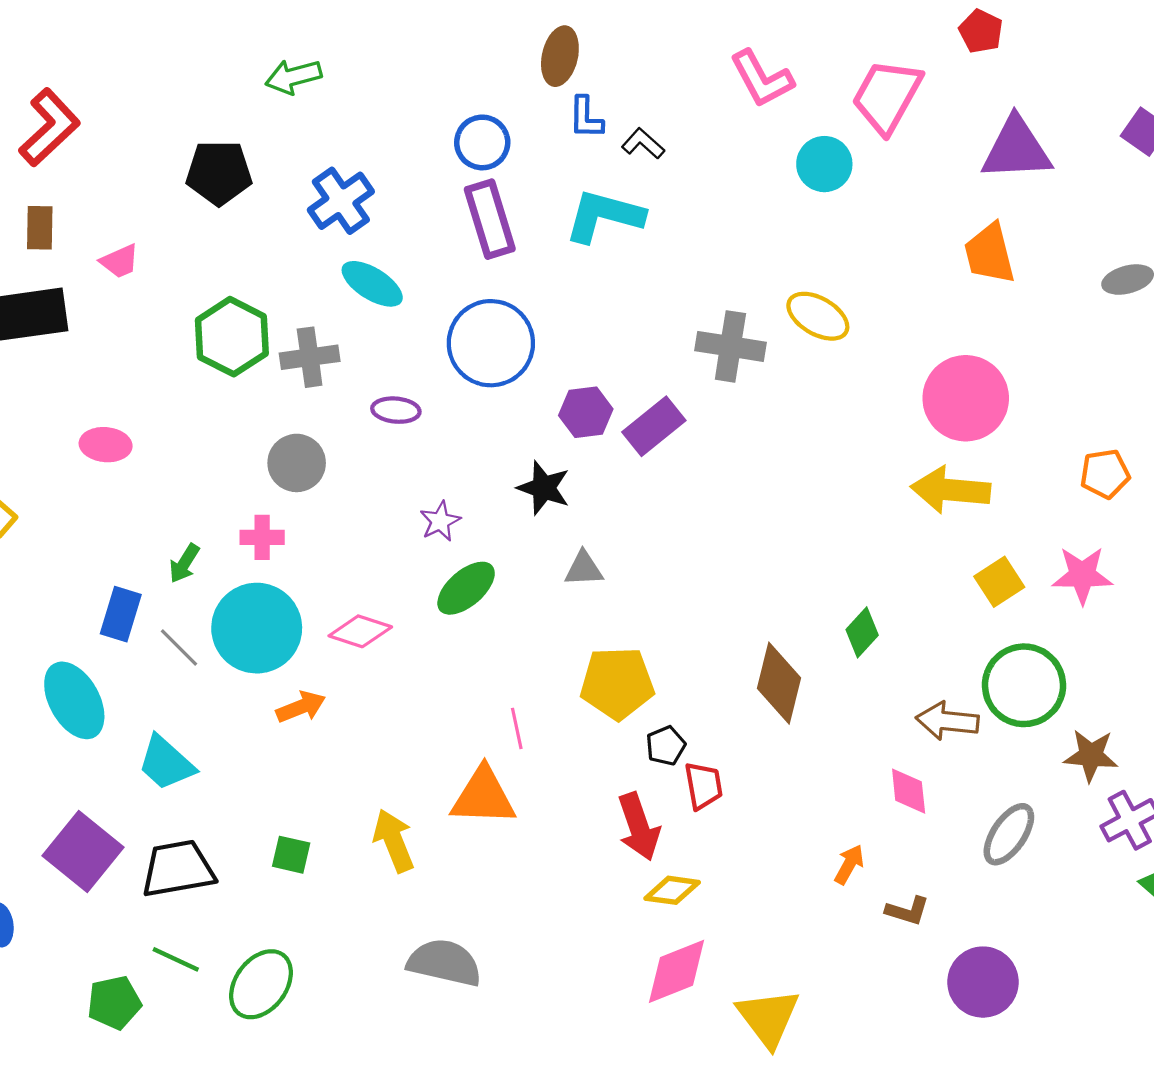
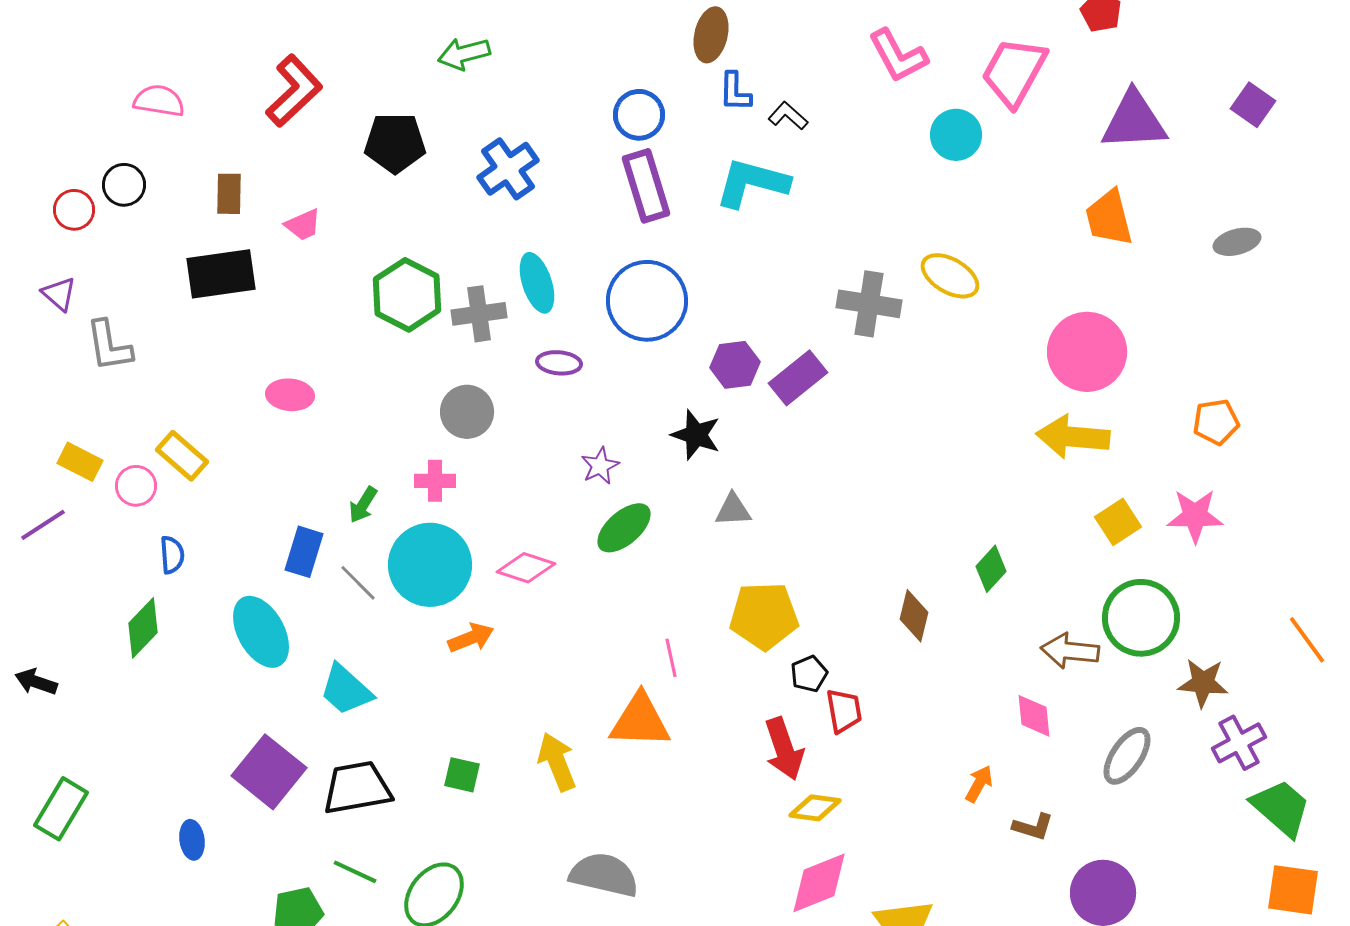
red L-shape: (49, 127) -> (294, 91), moved
cyan ellipse: (372, 284) -> (537, 283), moved, turned 40
brown diamond: (779, 683) -> (914, 616), size x0.7

